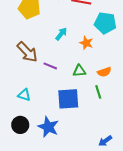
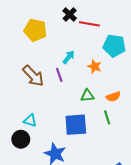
purple line: (50, 66) -> (59, 75), moved, turned 48
black circle: (20, 125) -> (21, 139), moved

